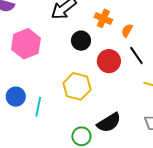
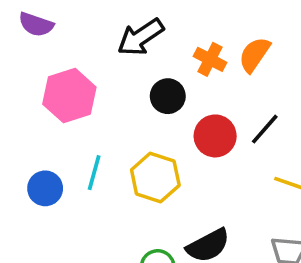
orange semicircle: (127, 30) -> (254, 55), moved, size x1.5
black line: (136, 55) -> (265, 129), turned 72
cyan line: (38, 107) -> (94, 173), moved

